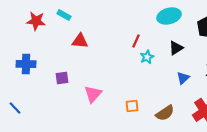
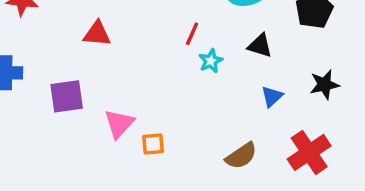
black triangle: (176, 48) -> (260, 46), turned 49
purple square: (62, 78) -> (67, 96), size x1.5
orange square: (132, 106) -> (153, 144), moved

